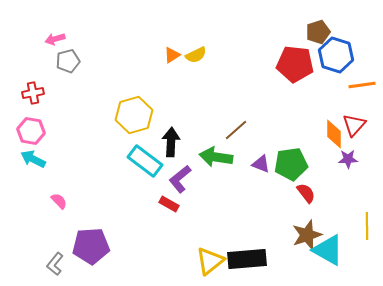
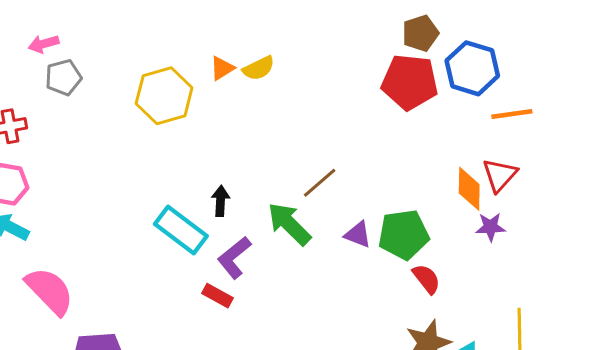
brown pentagon: (318, 32) -> (420, 33), moved
yellow hexagon: (134, 115) -> (164, 96), moved
black arrow: (171, 142) -> (221, 201), size x0.7
green arrow: (216, 157) -> (289, 224), turned 36
pink semicircle: (59, 201) -> (50, 291), size x2.0

